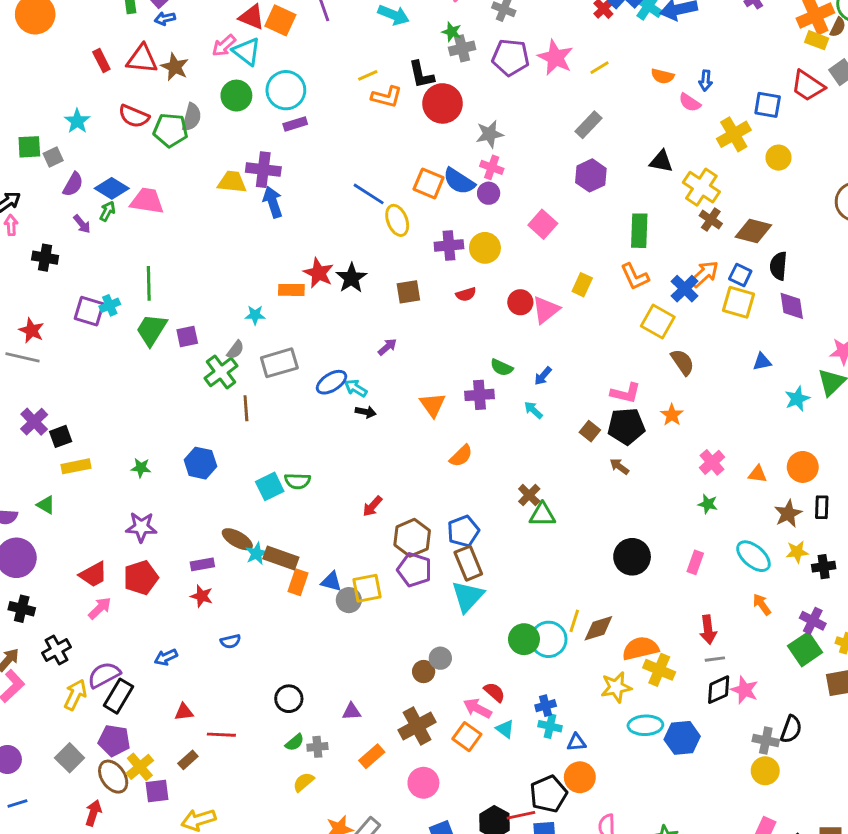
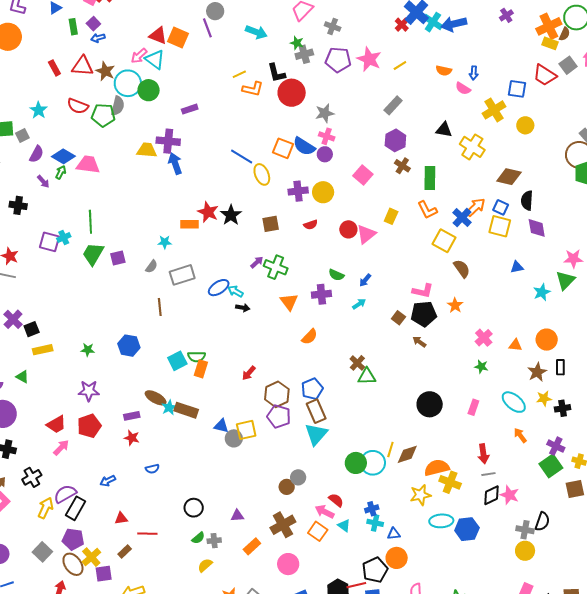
cyan circle: (286, 90) -> (128, 83), moved
brown cross: (711, 220) -> (402, 166), moved
green cross: (221, 372) -> (276, 267), moved, turned -30
cyan arrow: (533, 410) -> (359, 304), turned 104
orange rectangle: (298, 582) -> (201, 369), moved

